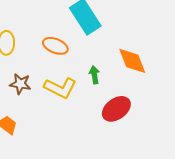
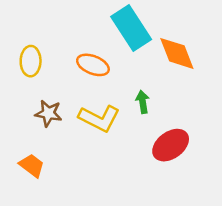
orange diamond: (132, 61) -> (177, 53), moved

